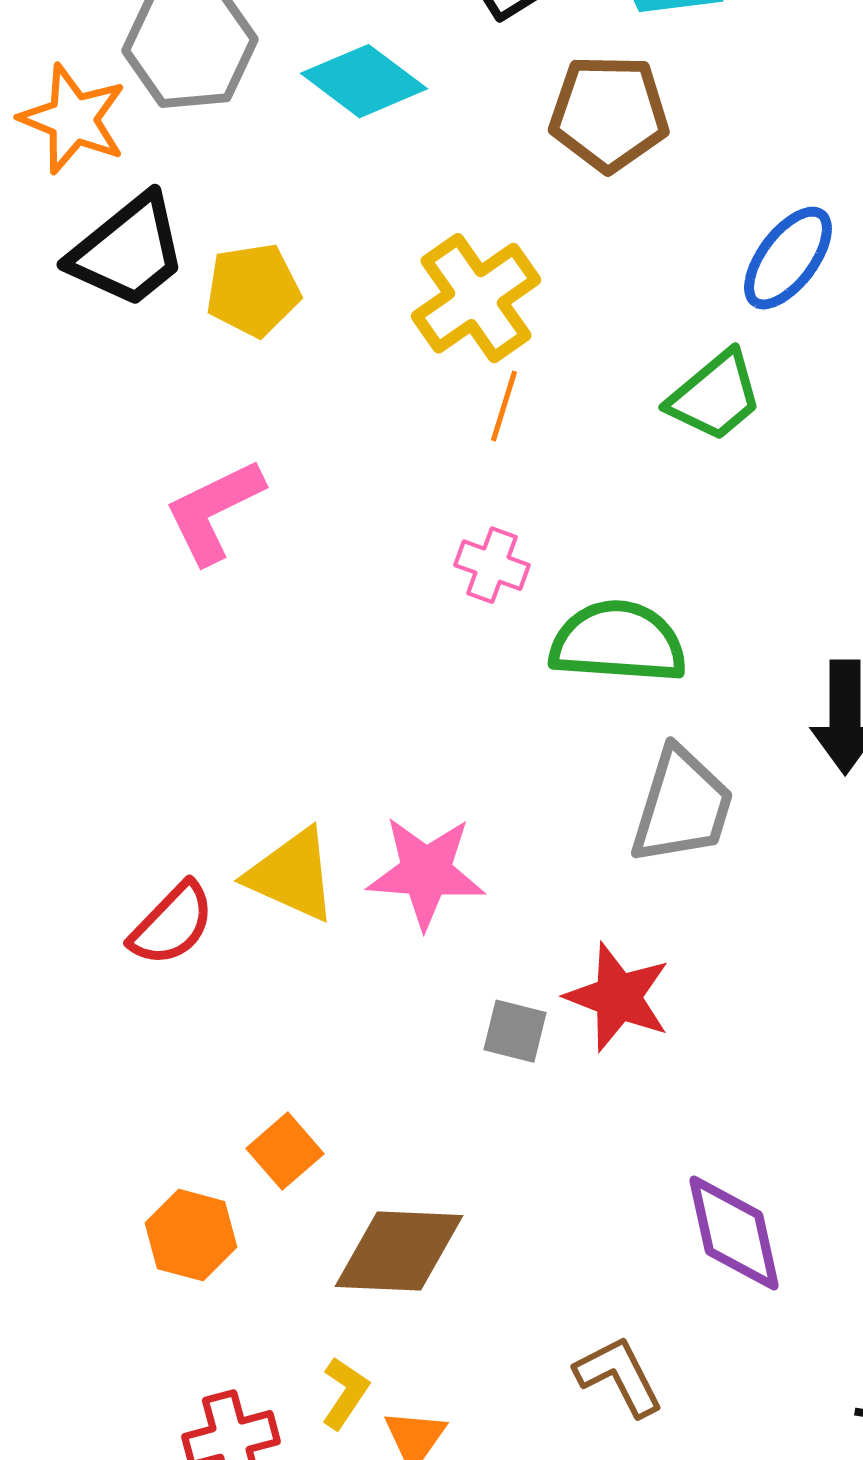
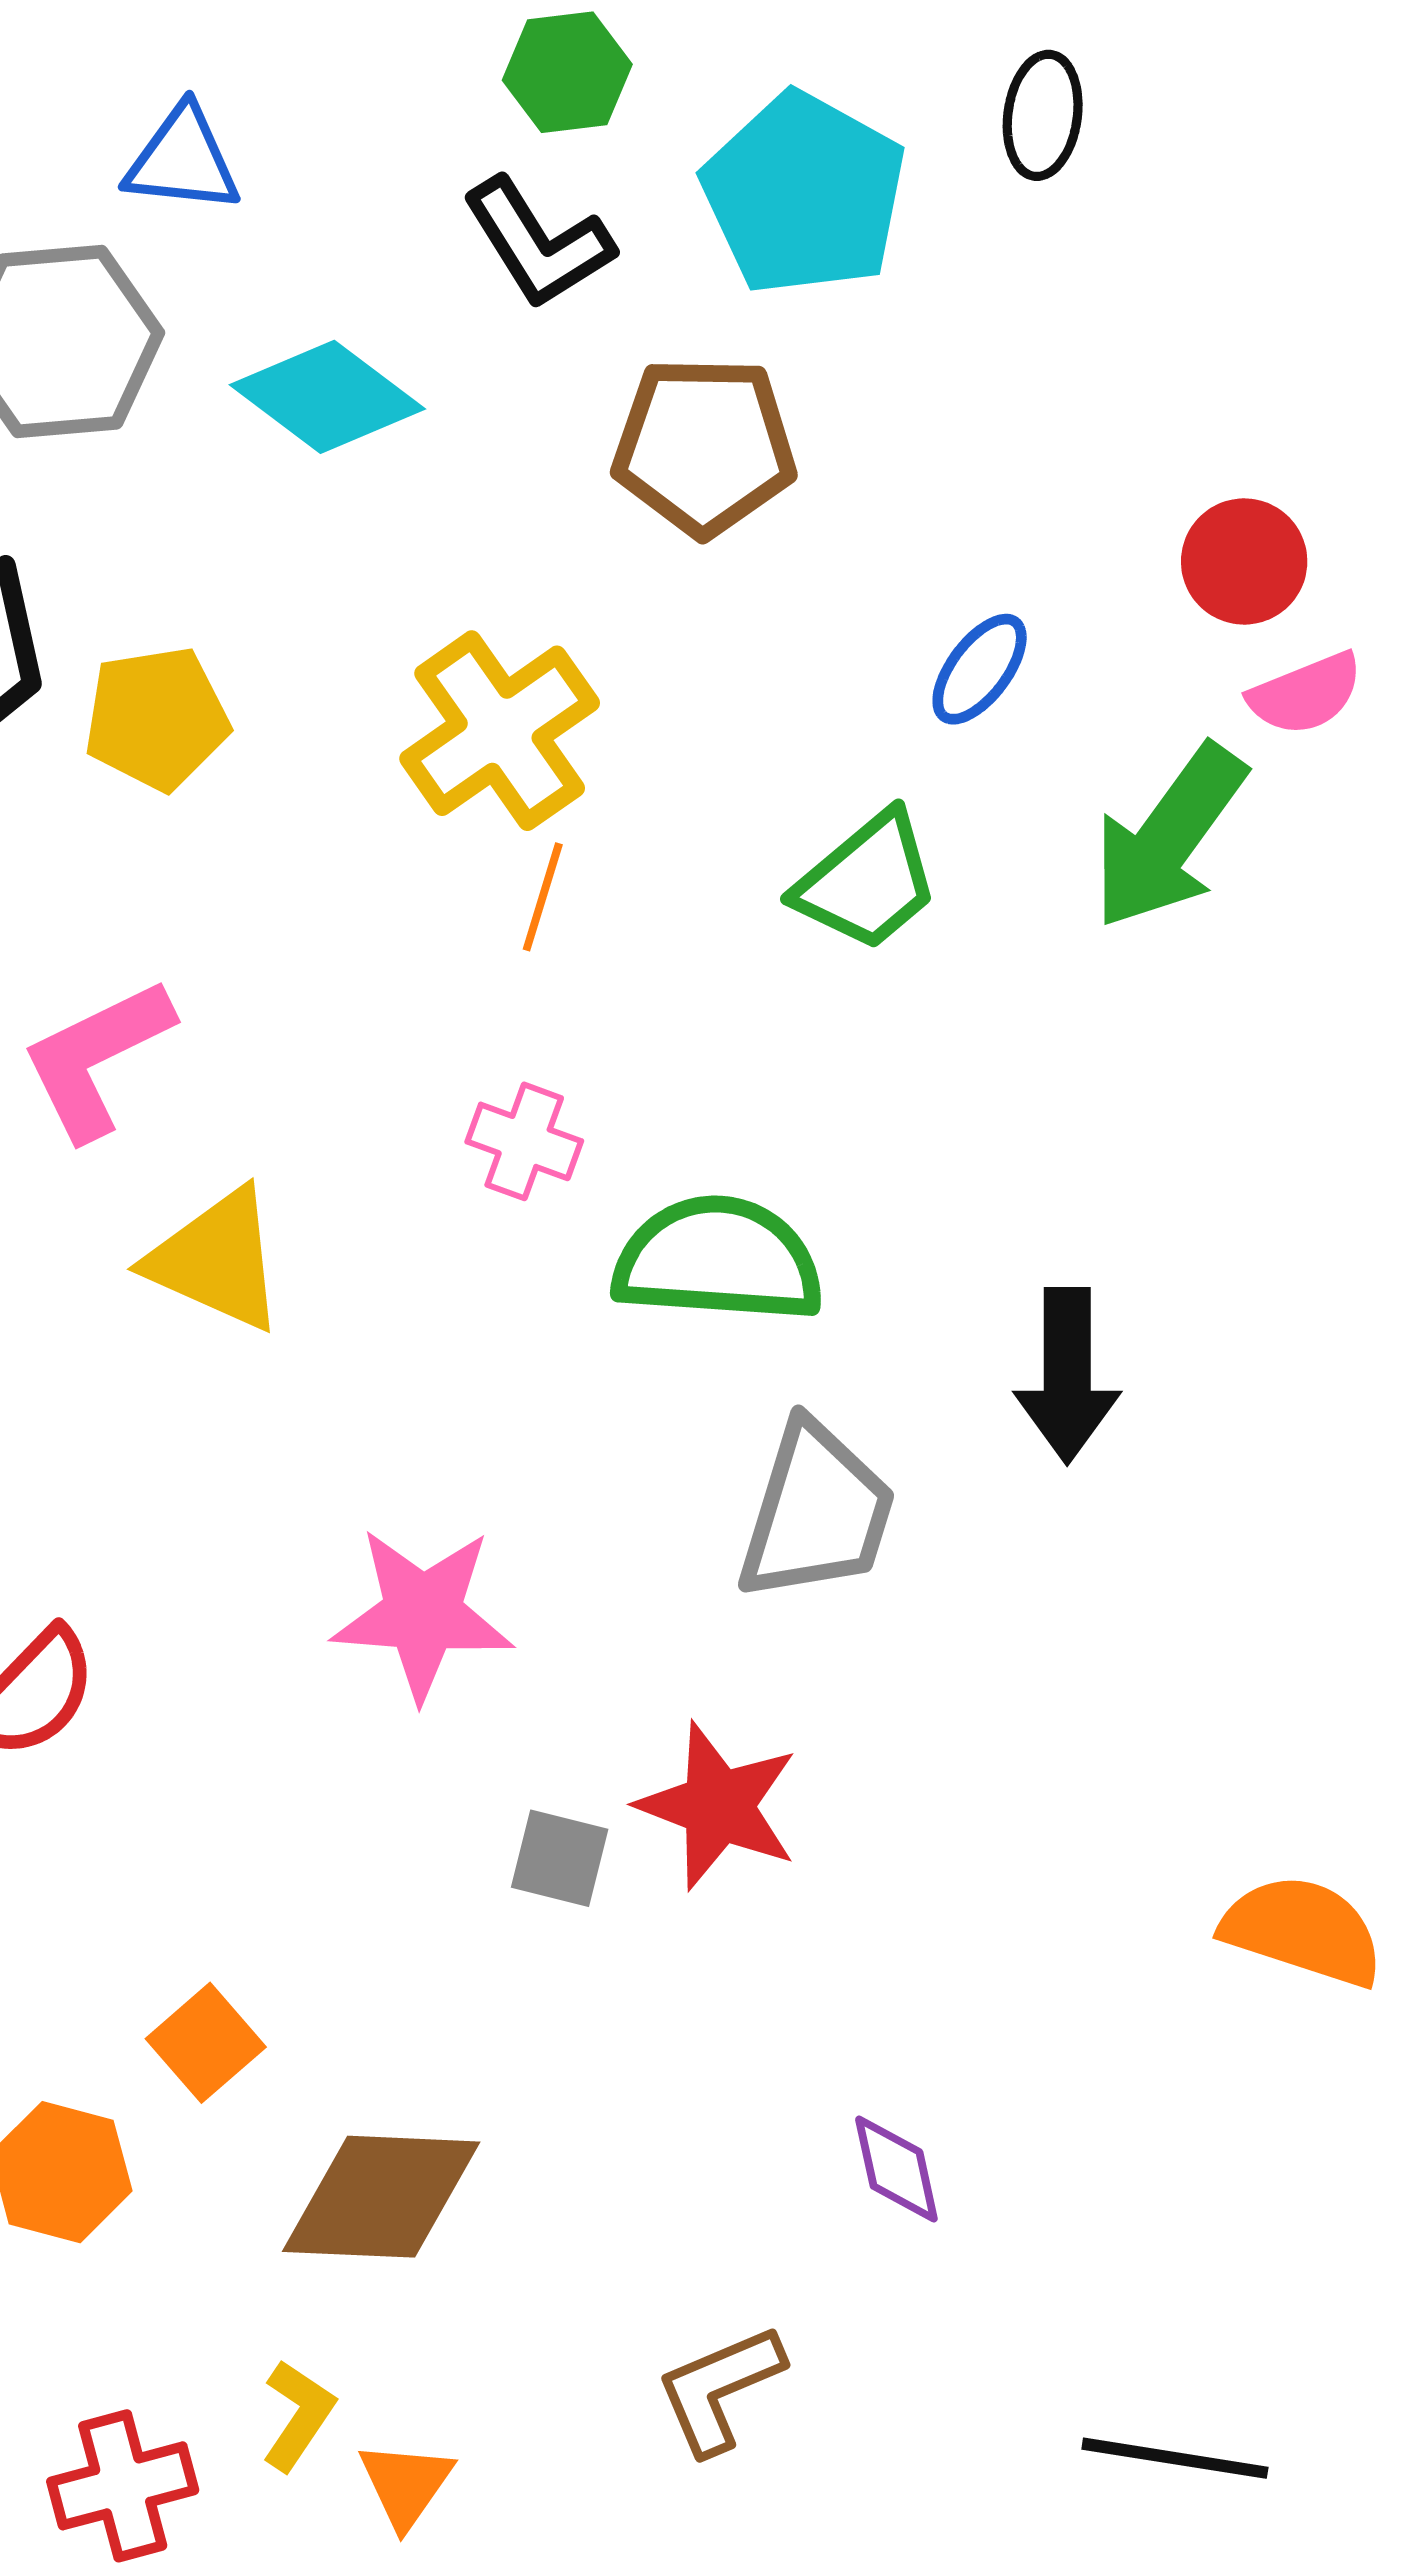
blue ellipse: (788, 258) -> (980, 669), size x0.7
yellow triangle: (292, 875) -> (217, 1260), moved
purple diamond: (734, 1233) -> (896, 2169), size x0.6
brown L-shape: (619, 1376) -> (720, 2389), turned -86

